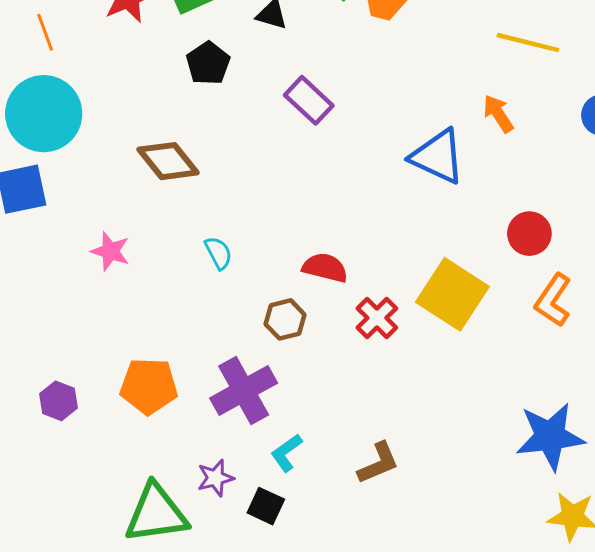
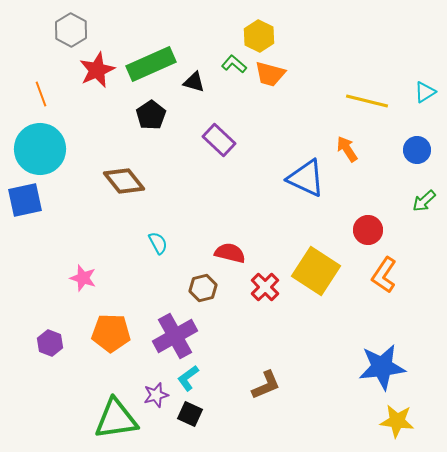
pink star: (110, 251) -> (83, 278), moved
cyan L-shape: (287, 453) -> (188, 378), moved

